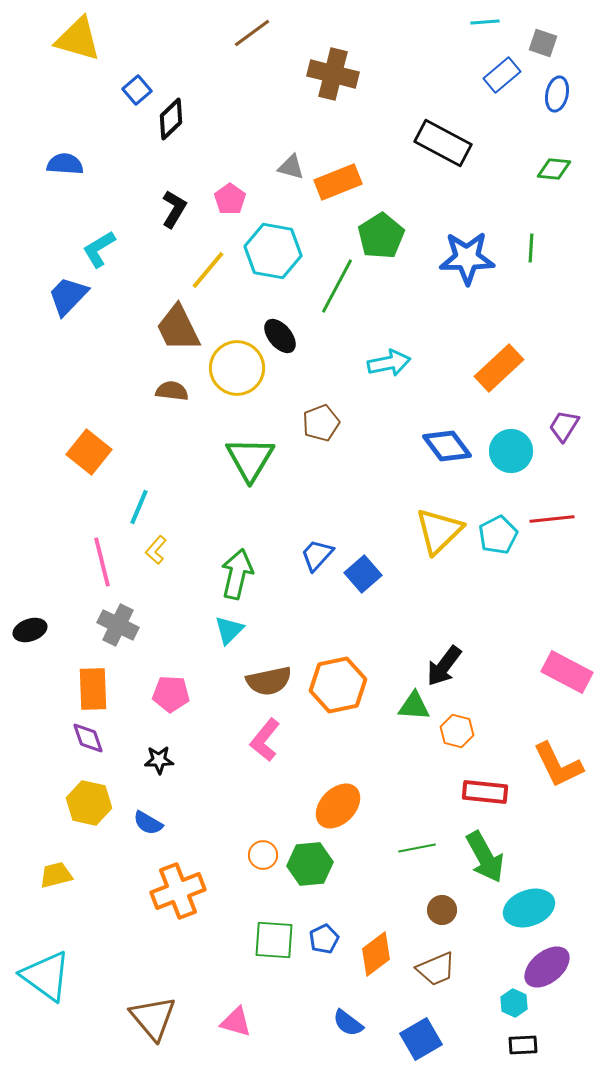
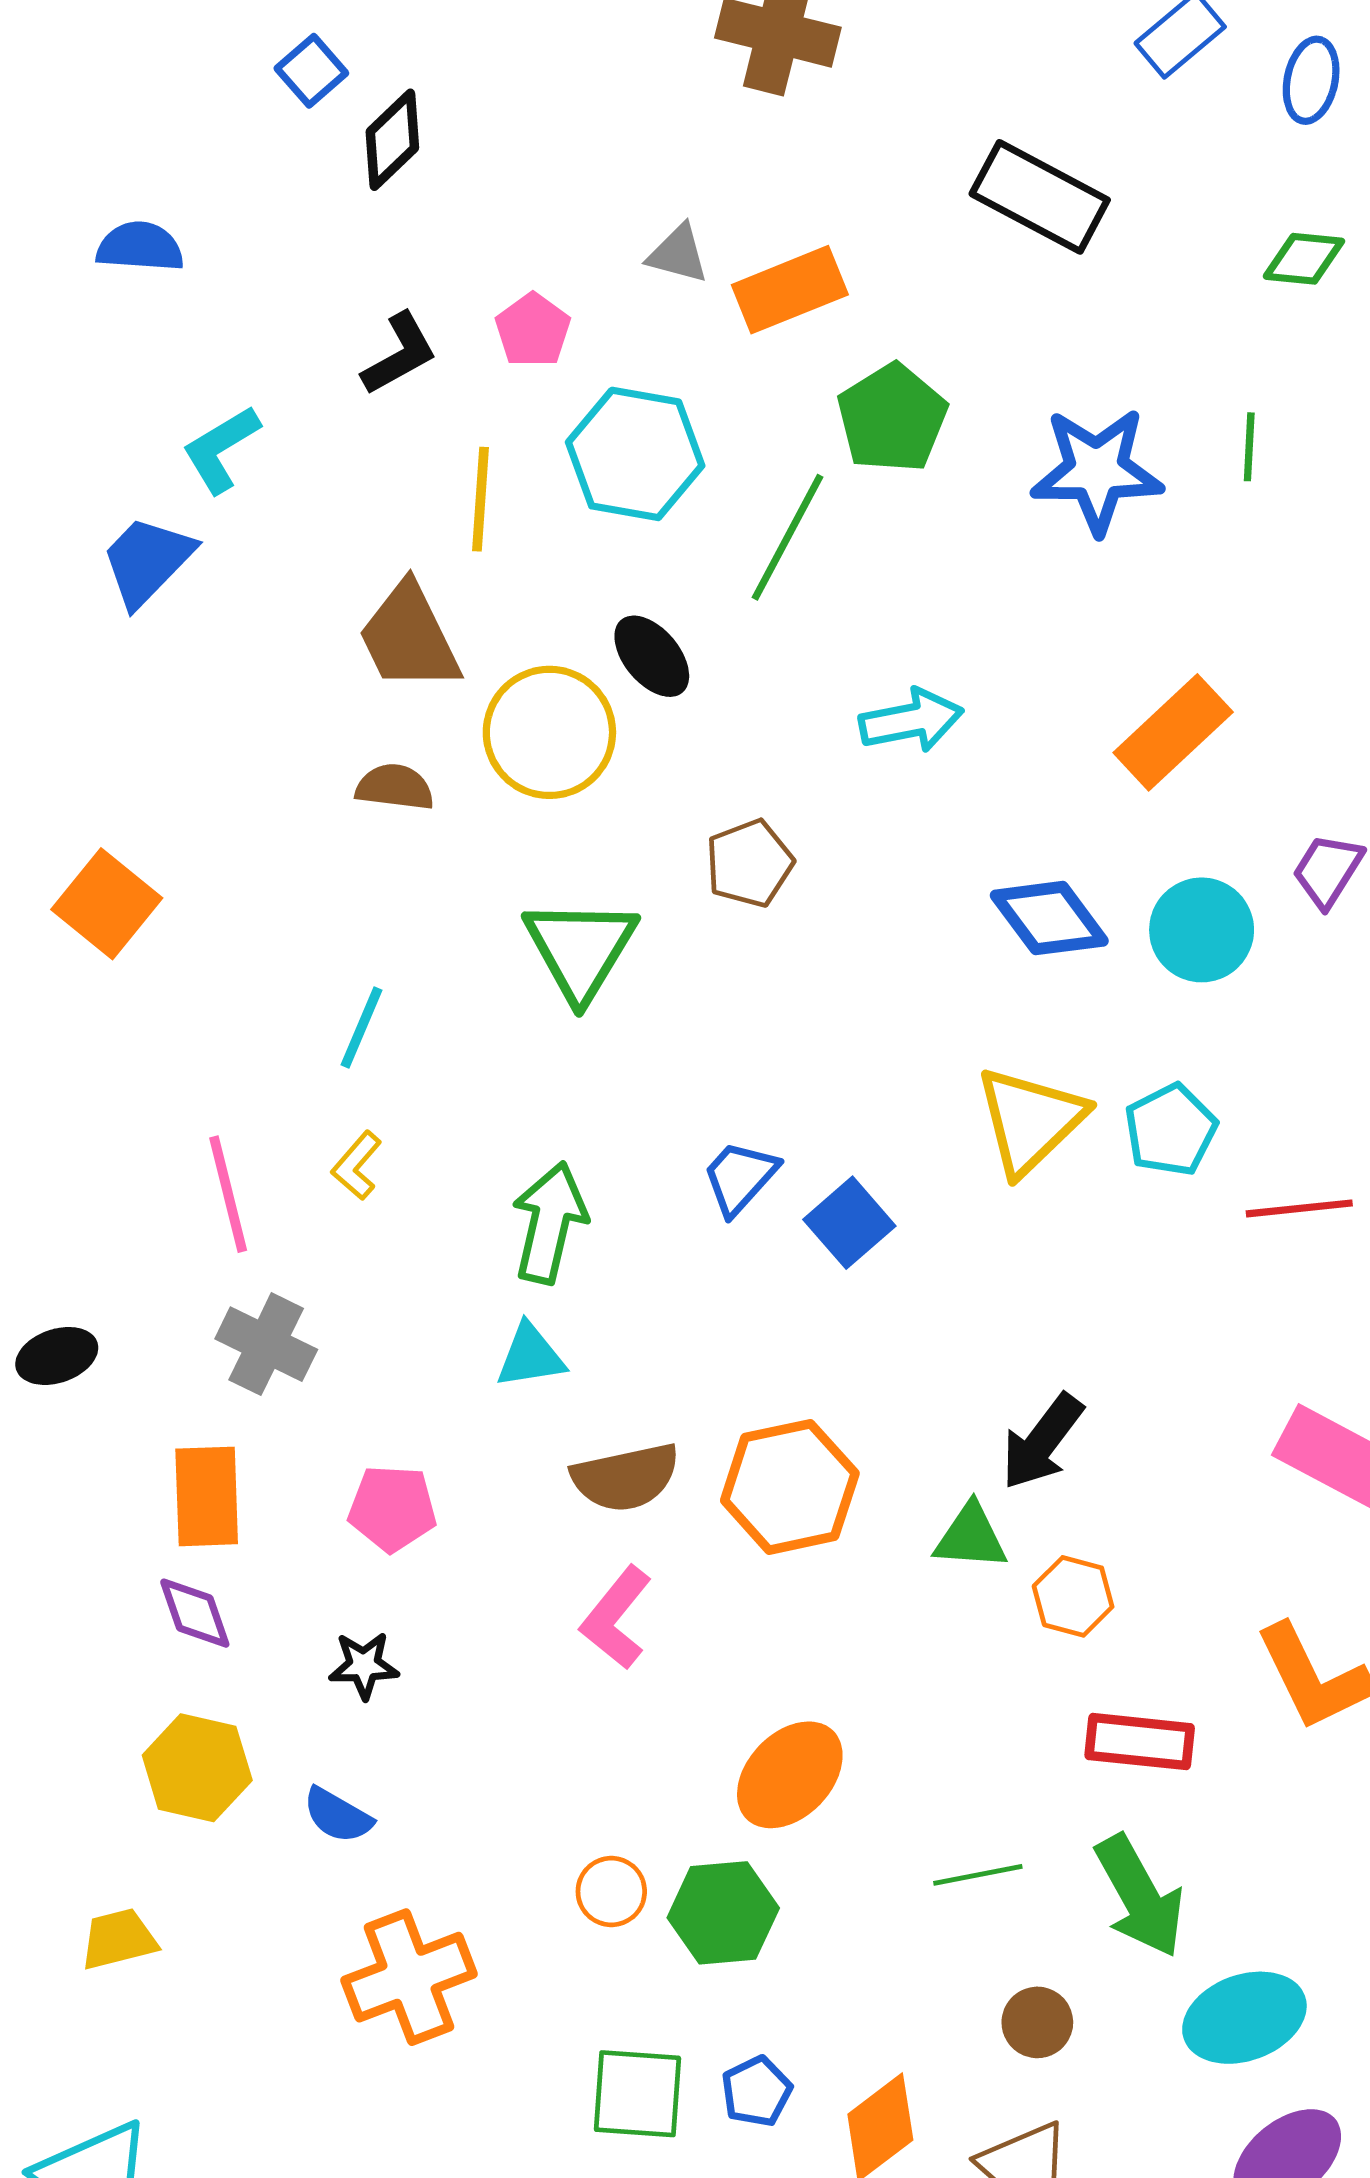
black L-shape: (174, 209) -> (399, 354), turned 30
yellow line: (208, 270) -> (480, 499), turned -36
orange square: (89, 452) -> (107, 904), moved
cyan line: (139, 507) -> (361, 1028), moved
red line: (552, 519) -> (1299, 1208), moved
cyan triangle: (229, 630) -> (530, 1356), turned 36

